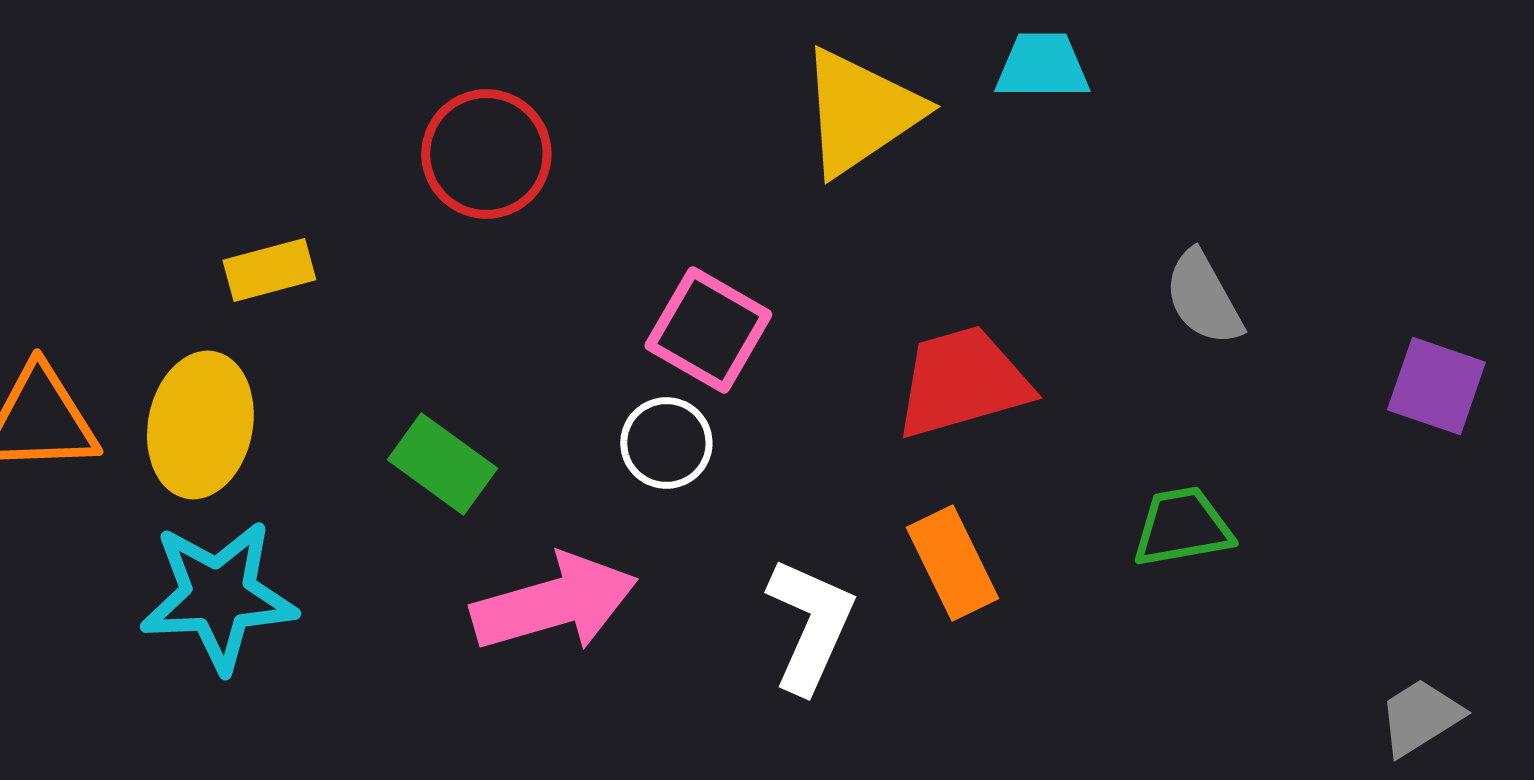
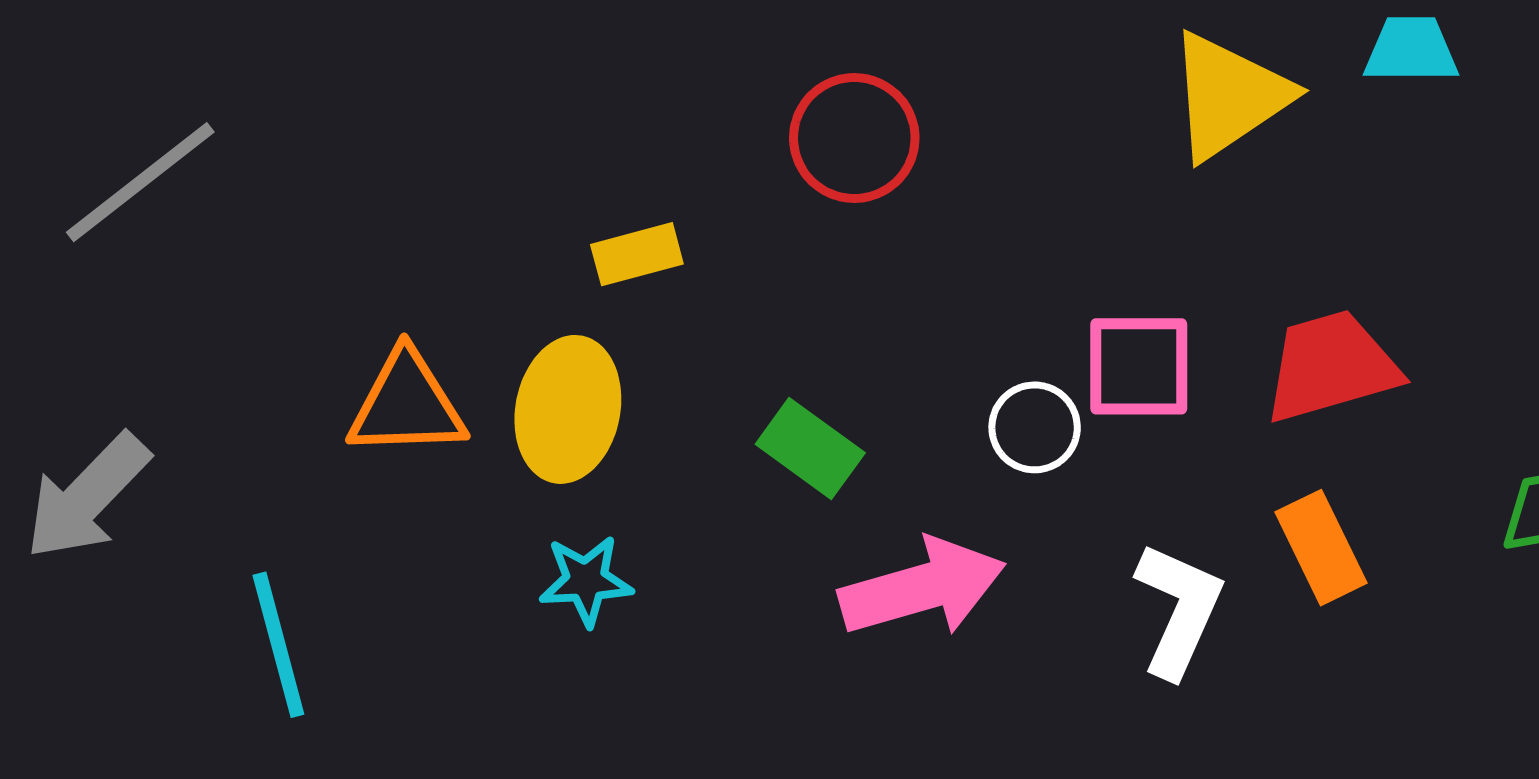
pink square: (708, 330) -> (1139, 366), moved, turned -30
cyan star: (218, 596) -> (586, 581), size x0.6

